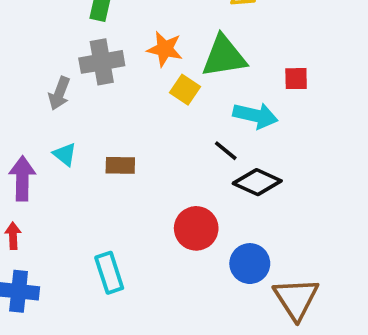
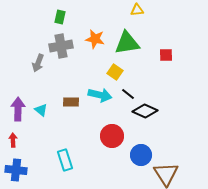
yellow square: (185, 90) -> (115, 72), moved
cyan arrow: (255, 116) -> (100, 95), moved
cyan triangle: (65, 154) -> (41, 110), moved

